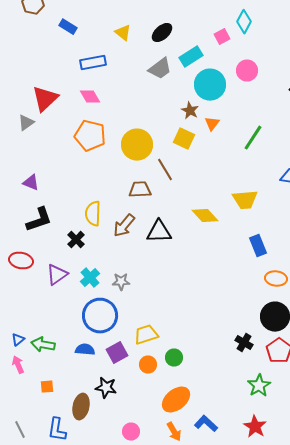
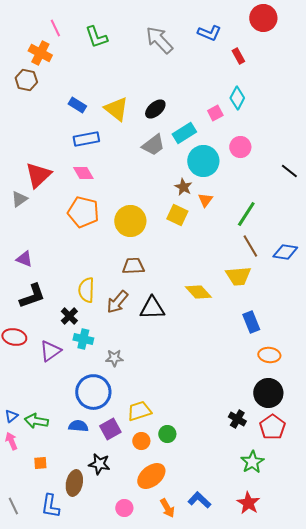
blue rectangle: (68, 27) -> (77, 105), moved
yellow triangle: (123, 33) -> (116, 109), size x1.5
brown line: (165, 170) -> (250, 246), moved
cyan cross: (90, 278) -> (83, 339), moved, turned -36
orange ellipse: (176, 400) -> (151, 476), moved

